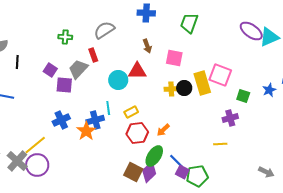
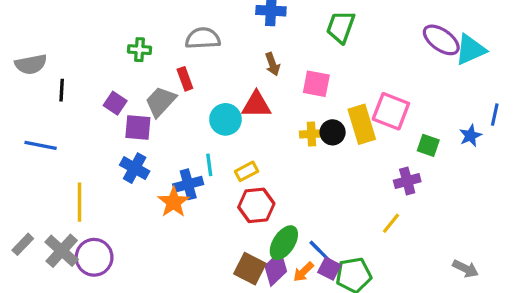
gray semicircle: (104, 30) -> (203, 38), turned 30
blue cross: (61, 120) -> (135, 168), moved, turned -36
orange arrow: (163, 130) -> (303, 272), moved
yellow line: (220, 144) -> (391, 223), turned -48
yellow line: (35, 145) -> (79, 202), moved, turned -50

